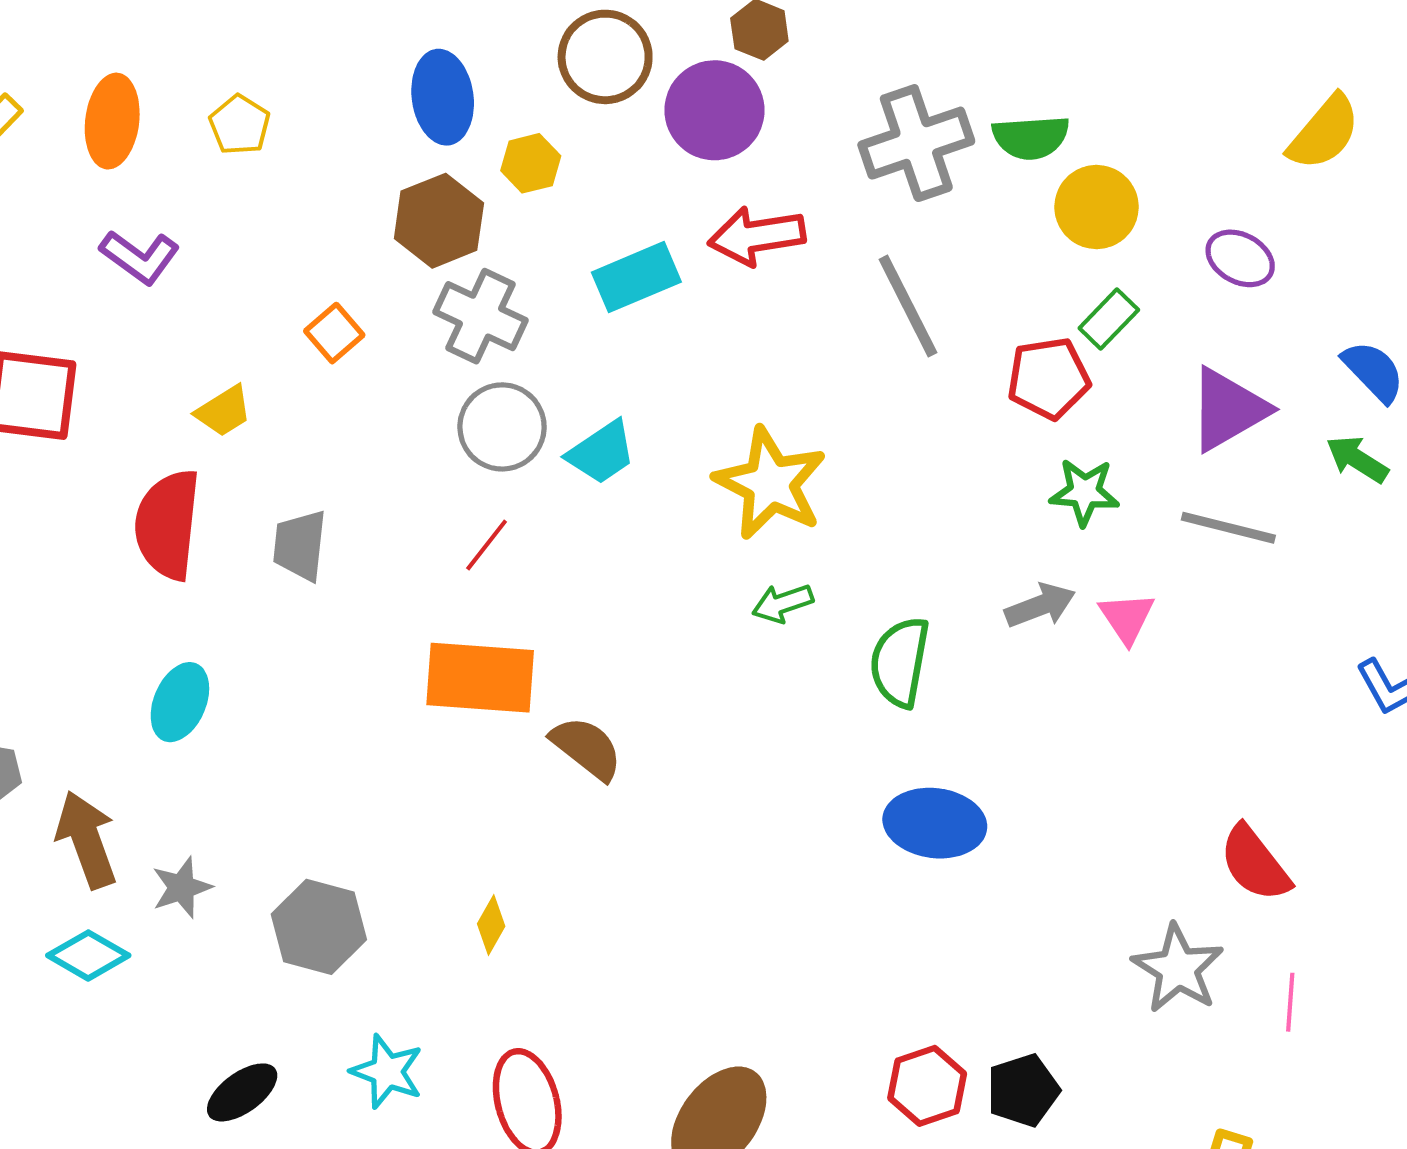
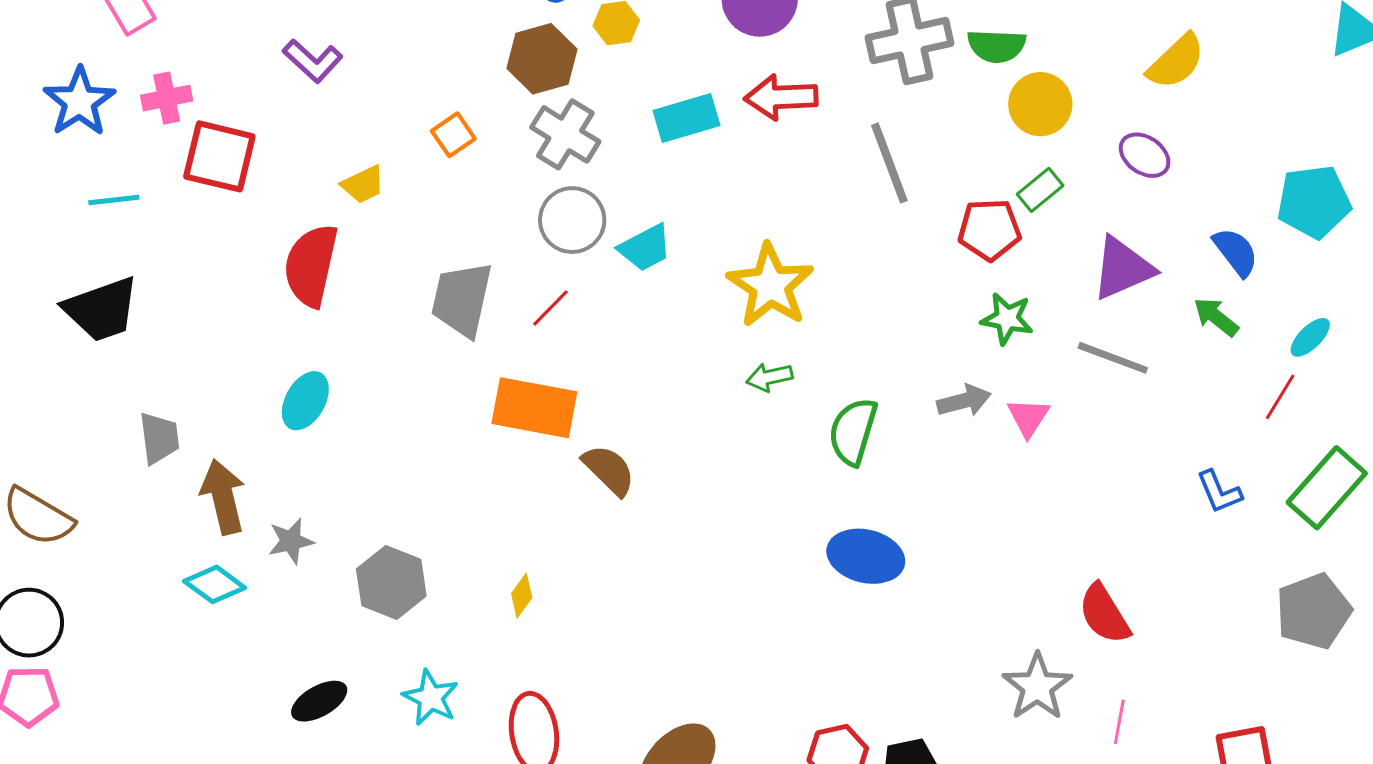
yellow semicircle: (1324, 132) -> (1176, 61), moved
gray trapezoid: (300, 545) -> (462, 299), moved, size x1.4

